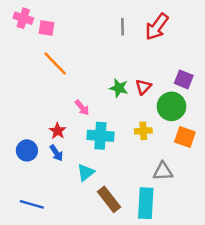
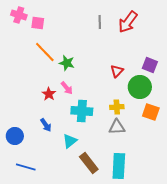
green star: (119, 88) -> (67, 63), moved
red star: (58, 131) -> (49, 94), moved
blue circle: (27, 150) -> (15, 136), moved
gray triangle: (163, 171) -> (117, 127), moved

